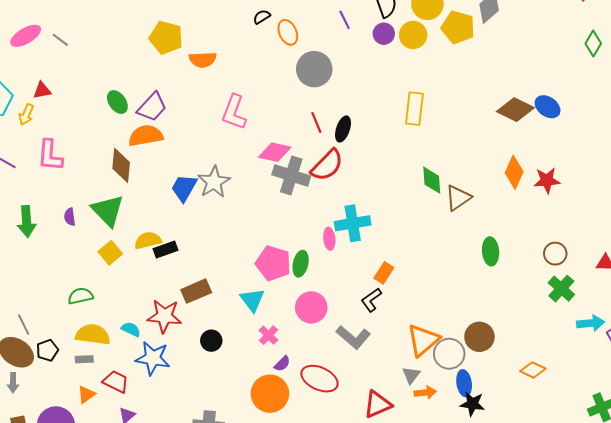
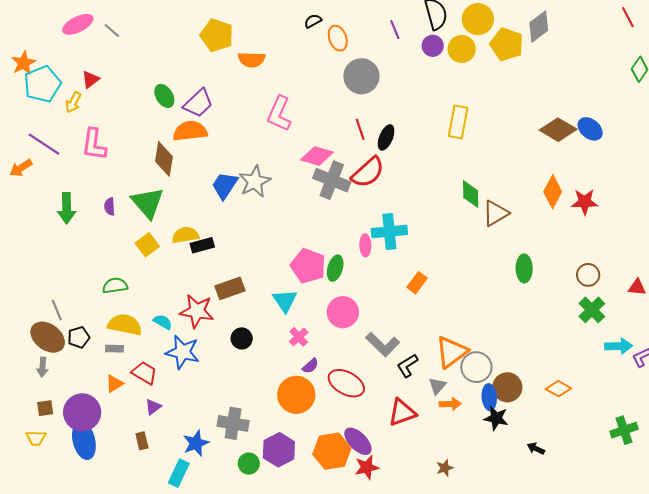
red triangle: (42, 90) -> (90, 79), turned -30
black L-shape: (371, 300) -> (407, 366), moved
brown circle: (479, 337) -> (507, 387), moved

